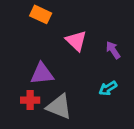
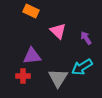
cyan arrow: (108, 88) -> (82, 67), size x1.5
gray triangle: (59, 107) -> (58, 78), moved, turned 40

